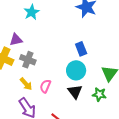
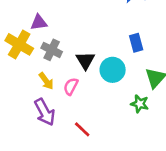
blue rectangle: (81, 49) -> (136, 43), moved
black triangle: (75, 92) -> (85, 61), moved

